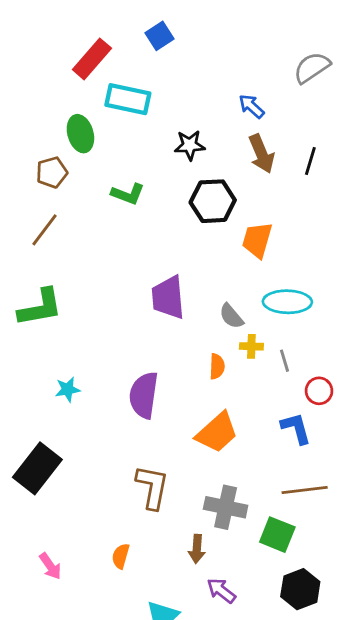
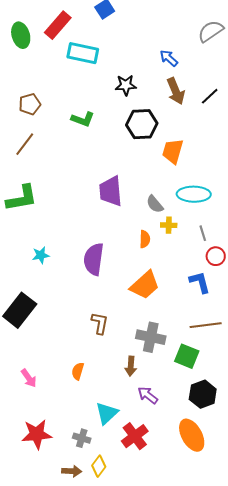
green ellipse: (80, 134) -> (21, 35), moved
black line: (310, 161) -> (210, 96), turned 30
gray line: (285, 361) -> (203, 233), moved
brown L-shape: (152, 487) -> (100, 323), size x0.7

